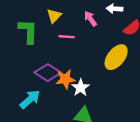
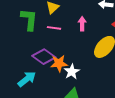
pink arrow: (90, 19) -> (82, 24), moved, turned 32
pink line: (67, 37) -> (54, 28), moved

